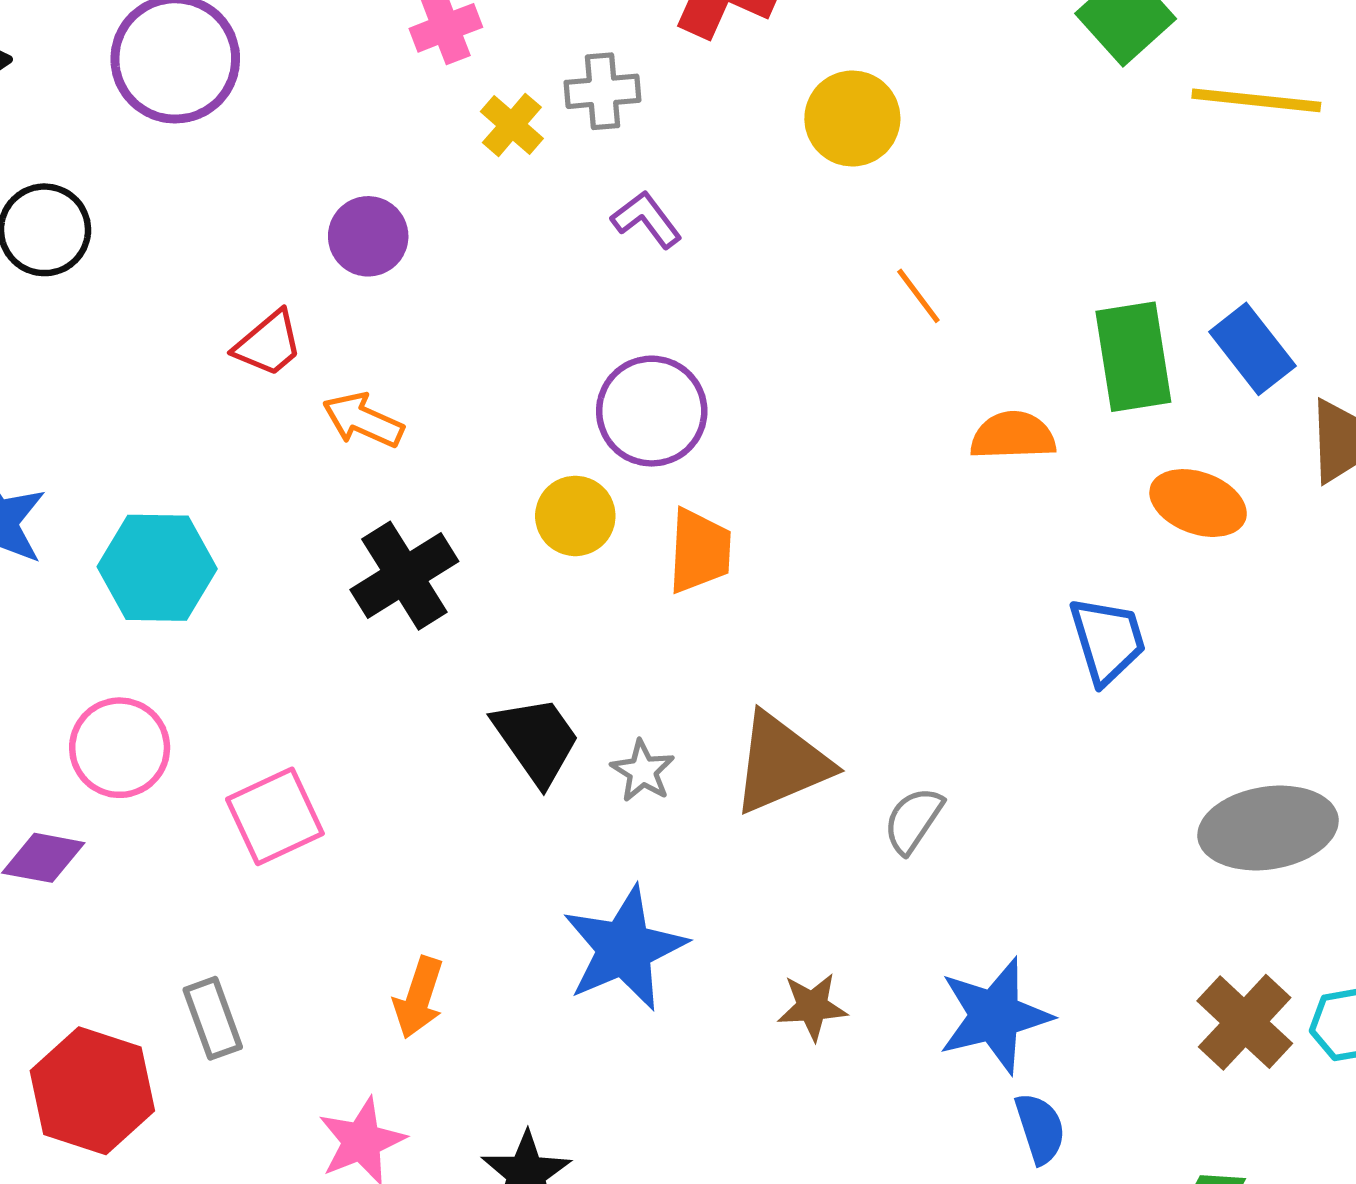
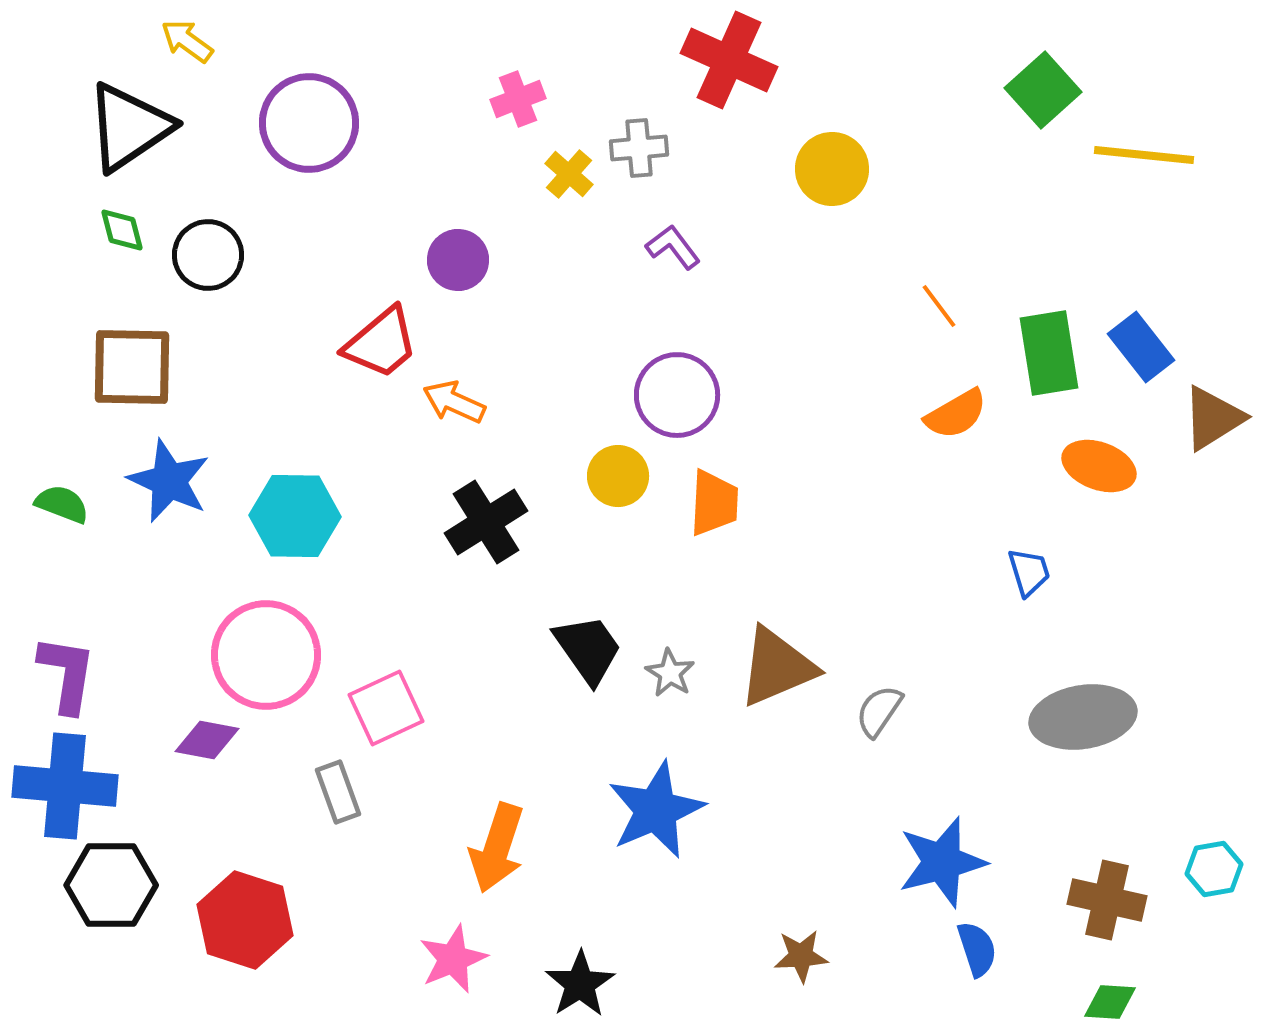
orange line: (918, 296) -> (939, 306), moved
red trapezoid: (268, 344) -> (381, 343), size x1.4
orange semicircle: (1013, 436) -> (956, 414), turned 152
blue trapezoid: (1107, 640) -> (1029, 572), size x0.7
pink circle: (120, 748) -> (266, 655), size x1.4
gray ellipse: (1268, 828) -> (1083, 717), moved
orange arrow: (419, 998) -> (497, 848), size x1.4
brown star: (812, 1007) -> (801, 956), moved
gray rectangle: (213, 1018) -> (338, 792), moved
brown cross: (1245, 1022) -> (1107, 900), moved, turned -30

